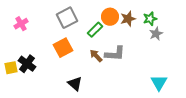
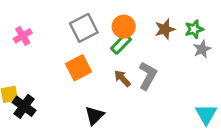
orange circle: (110, 17) -> (124, 27), moved
gray L-shape: (115, 54) -> (148, 76), turned -65
black cross: (27, 64) -> (24, 106), moved
black triangle: (75, 84) -> (94, 116), turned 35

